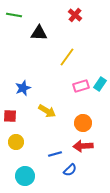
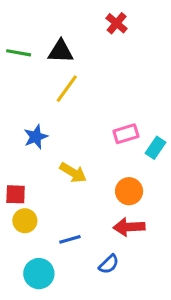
green line: (14, 15) -> (19, 53), moved
yellow line: (67, 57) -> (67, 89), moved
cyan rectangle: (100, 84) -> (155, 148), moved
red square: (10, 116) -> (16, 194), moved
blue line: (55, 154) -> (70, 239), moved

